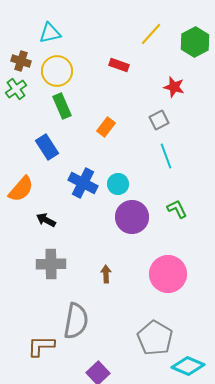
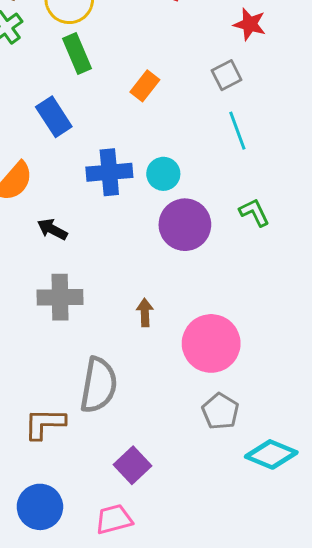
blue cross: (83, 183) -> (109, 172), turned -32
pink circle: (168, 274) -> (211, 343), moved
gray pentagon: (155, 338) -> (220, 411), size x0.7

